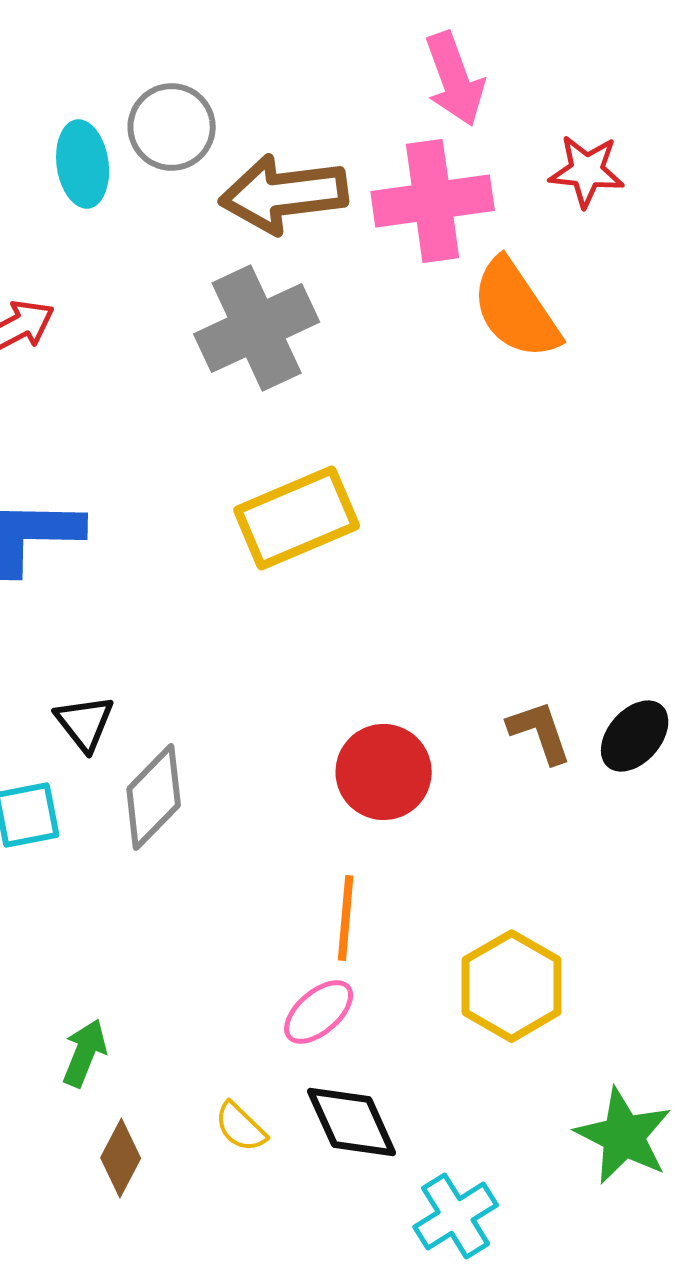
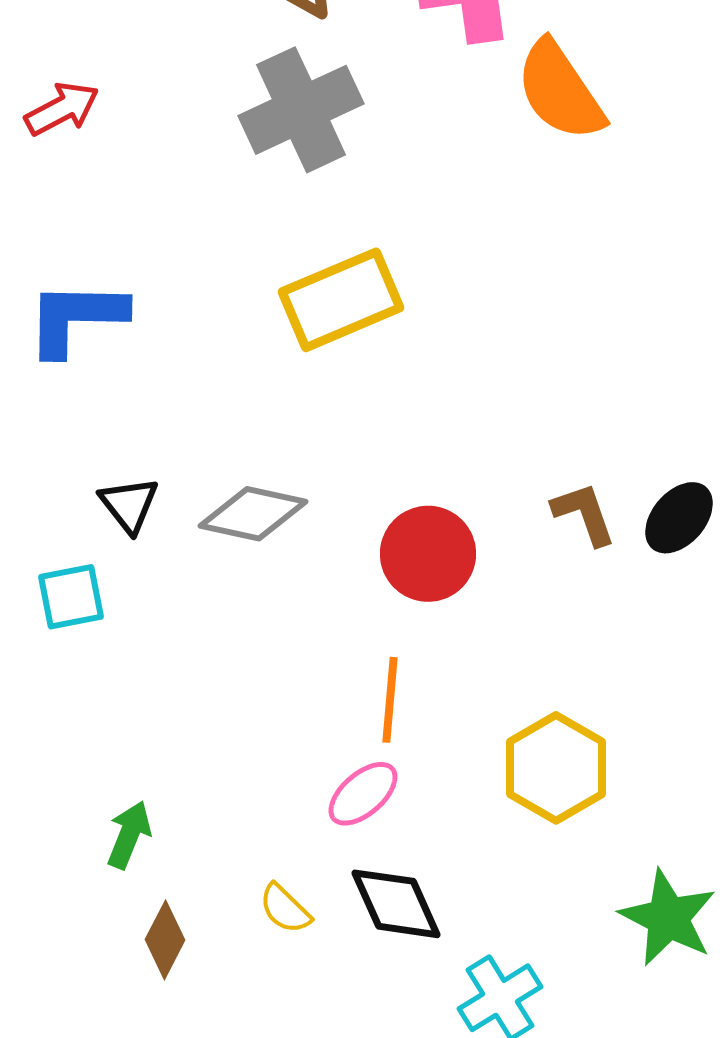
gray diamond: (154, 797) -> (253, 514), moved, turned 58

